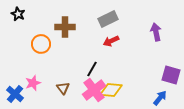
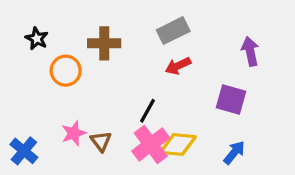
black star: (18, 14) -> (37, 39), moved
purple square: (171, 75) -> (231, 100), moved
pink star: (33, 83) -> (74, 133), moved
blue arrow: (160, 98) -> (234, 152), moved

